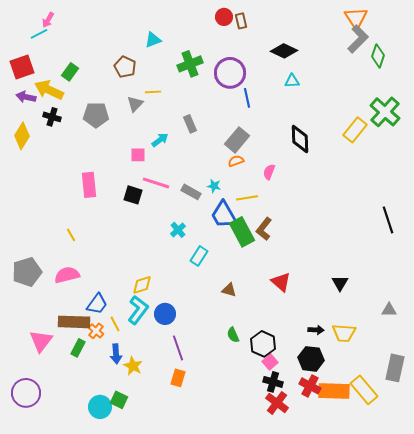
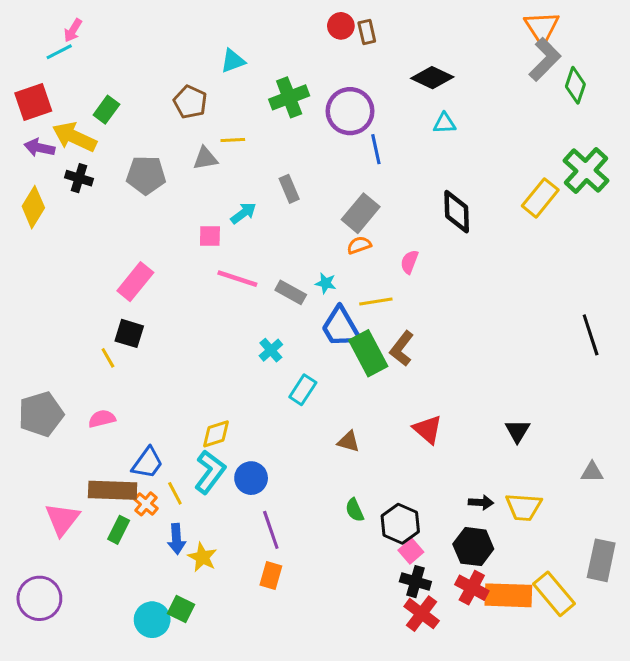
gray triangle: (135, 104) -> (205, 158), turned 36
pink rectangle: (89, 185) -> (135, 282), turned 45
black square: (133, 195) -> (129, 333), moved
pink semicircle: (67, 275) -> (102, 419), size x0.7

